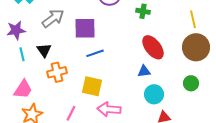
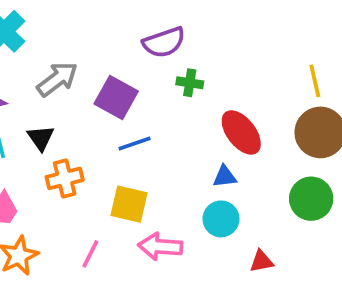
green cross: (143, 11) -> (190, 83), moved
purple square: (85, 28) -> (116, 97), turned 30
green circle: (191, 83) -> (311, 199), size x1.5
cyan circle: (154, 94) -> (221, 219), moved

